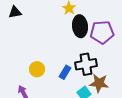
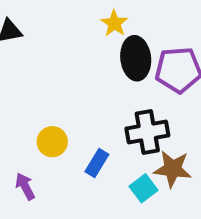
blue rectangle: (65, 72) -> (97, 163), moved

